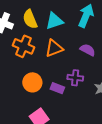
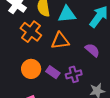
purple cross: (75, 78) -> (74, 74), turned -35
purple rectangle: (57, 88) -> (53, 72), moved

